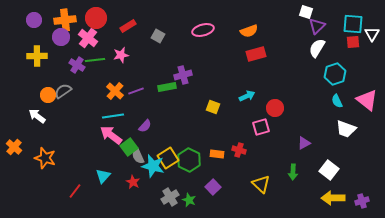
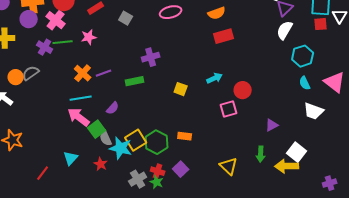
green rectangle: (167, 87) -> (135, 81), moved
red cross: (239, 150) -> (158, 171), moved
yellow arrow: (333, 198) -> (287, 166), moved

